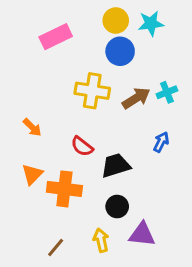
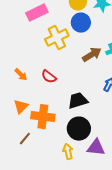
yellow cross: (92, 91) -> (57, 38), moved, turned -35
red semicircle: (82, 146) -> (49, 77), moved
black circle: (117, 207) -> (79, 129), size x1.5
brown line: (56, 248) -> (25, 139), moved

